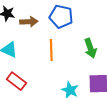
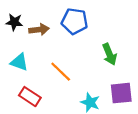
orange line: (51, 50) -> (61, 72), moved, turned -40

